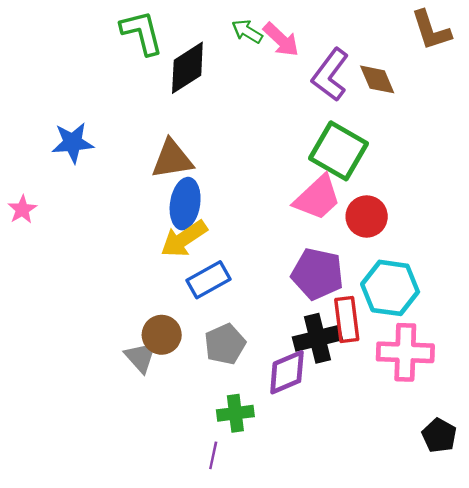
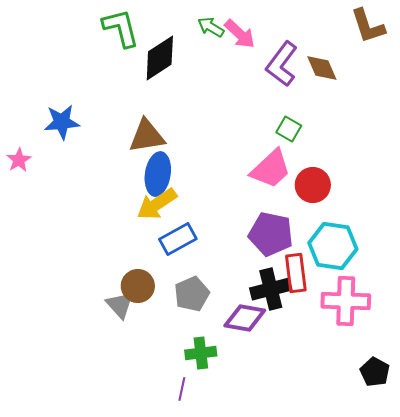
green square: (339, 151) -> (289, 129), size x0.5
pink star: (22, 209) -> (19, 160), moved
purple diamond: (287, 372) -> (245, 318), turned 33

